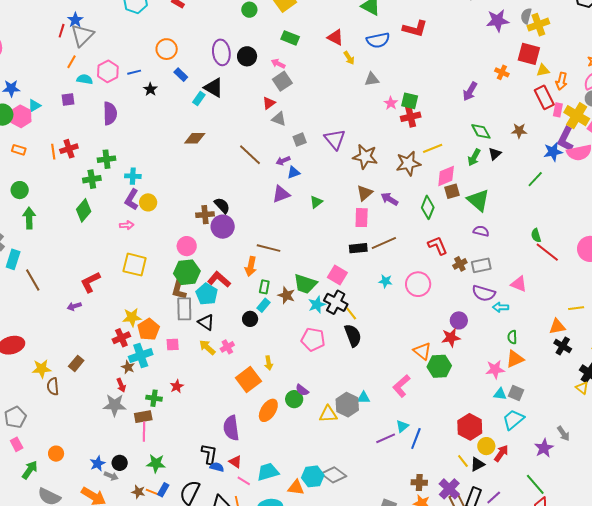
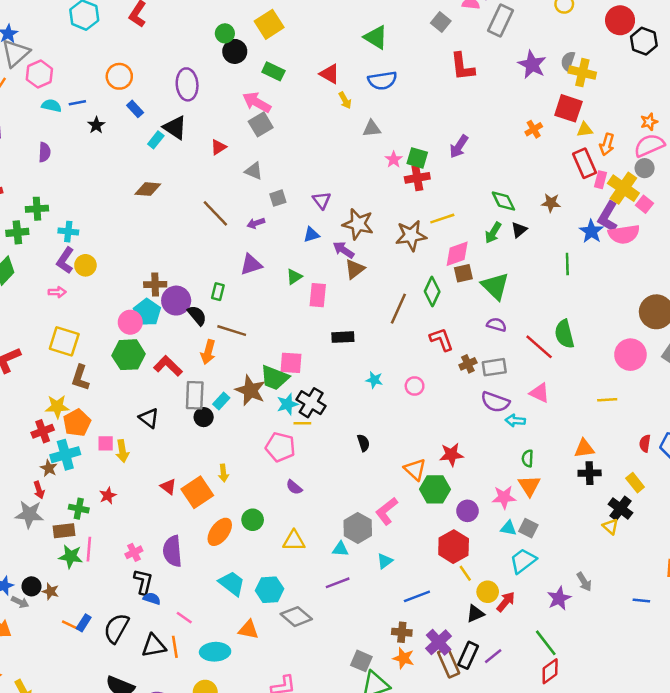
purple star: (498, 21) -> (532, 65), turned 30
yellow cross: (538, 25) -> (582, 73), turned 30
red L-shape: (415, 29) -> (462, 67), moved, turned 65
black circle: (247, 56) -> (235, 51), moved
pink arrow: (278, 64) -> (257, 102), size x1.6
pink hexagon: (108, 71) -> (39, 74), moved
orange cross: (502, 72) -> (534, 129), turned 32
cyan semicircle: (85, 79) -> (51, 106), moved
purple arrow: (470, 91) -> (459, 147), moved
red triangle: (269, 103) -> (219, 147), moved
purple semicircle: (110, 113) -> (44, 152), size x0.7
purple triangle: (335, 139) -> (322, 200), size x0.7
blue star: (553, 152) -> (591, 231), turned -30
blue triangle: (294, 173) -> (311, 235), moved
green line: (535, 179) -> (567, 264), turned -48
purple arrow: (389, 199) -> (343, 250), moved
black semicircle: (222, 205) -> (197, 315), moved
pink rectangle: (362, 218) -> (318, 295), moved
green semicircle: (536, 235) -> (564, 334), size x1.6
brown line: (384, 243) -> (398, 309), moved, turned -45
red line: (547, 252) -> (539, 347), moved
pink square: (337, 275) -> (291, 363), moved, turned -30
pink circle: (418, 284) -> (415, 386), size x0.6
green rectangle: (264, 287) -> (218, 292), moved
brown L-shape: (179, 289) -> (80, 378), moved
cyan pentagon: (207, 294) -> (147, 312), moved
brown star: (286, 295) -> (250, 390), size x1.4
yellow line: (576, 308) -> (607, 400), moved
gray rectangle: (184, 309) -> (195, 395), moved
yellow line: (351, 314) -> (302, 423), moved, turned -56
purple circle: (459, 320) -> (467, 511), moved
black semicircle: (353, 335) -> (363, 443), moved, size x0.6
black cross: (563, 346) -> (590, 473), turned -36
yellow arrow: (207, 347) -> (122, 451), moved, turned -144
pink cross: (227, 347) -> (134, 552), moved
orange triangle: (515, 359) -> (529, 486), turned -42
purple semicircle: (302, 390) -> (294, 487), moved
cyan triangle: (364, 398) -> (340, 549), moved
gray hexagon: (347, 405) -> (358, 528), moved
red hexagon: (470, 427) -> (454, 547), moved
pink line: (144, 432) -> (89, 549), moved
purple line: (386, 438) -> (338, 583), moved
blue line: (416, 439) -> (417, 596), moved, turned 45
yellow line: (463, 461) -> (465, 573), moved
red triangle: (235, 462) -> (168, 487), moved
green star: (156, 463) -> (71, 556), moved
cyan trapezoid: (268, 472) -> (232, 583), moved, turned 50
cyan hexagon: (313, 476) -> (270, 590), moved
brown star: (138, 492) -> (50, 591), moved

